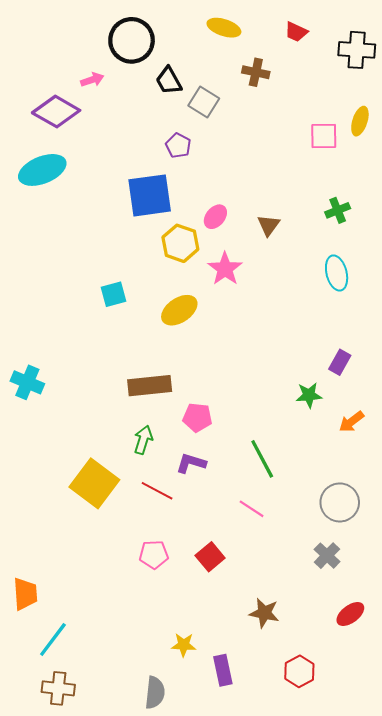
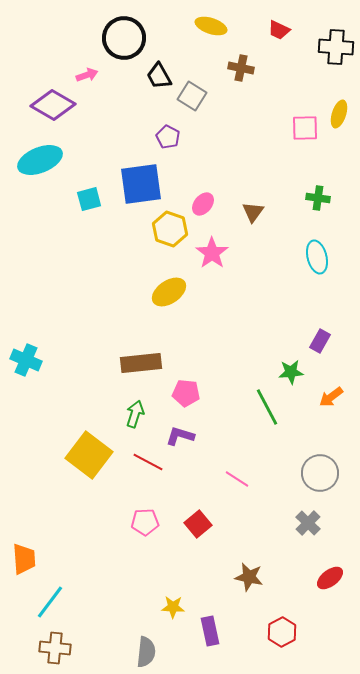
green cross: (338, 210) -> (318, 198), turned 30
cyan square: (113, 294) -> (89, 199), moved
green line: (262, 459) -> (267, 407), moved

